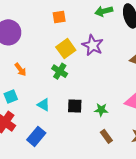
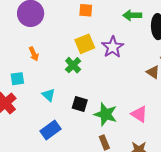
green star: (101, 110) -> (106, 114), size x1.6
blue rectangle: (36, 136) -> (51, 130), moved

